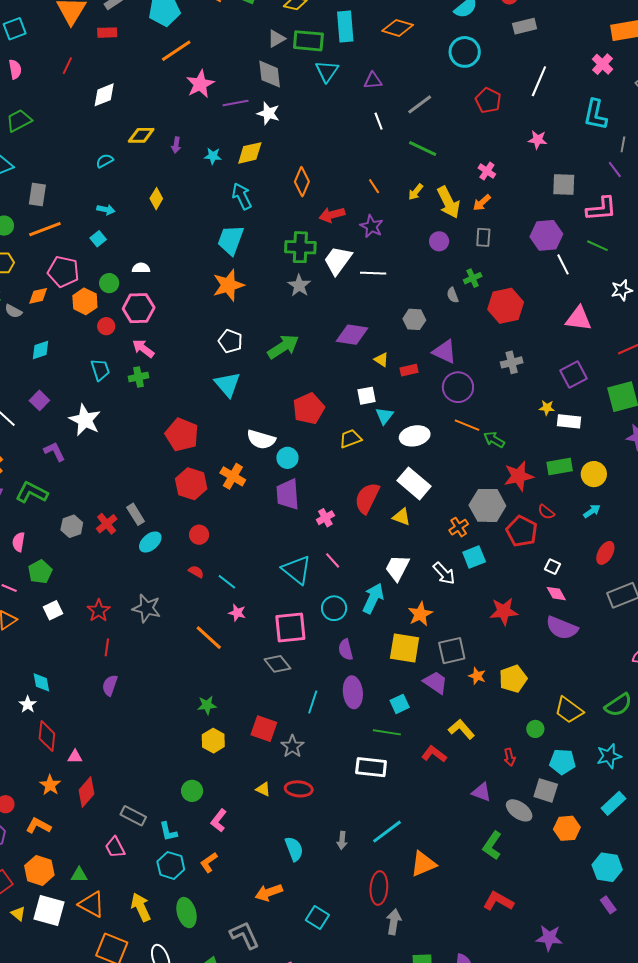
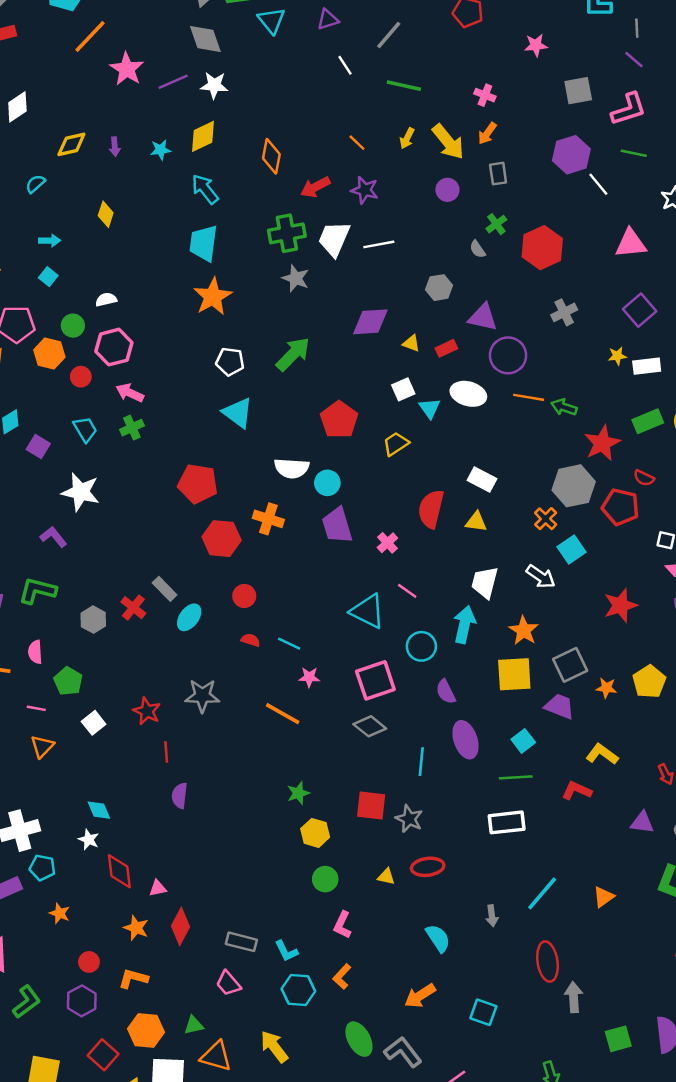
purple square: (39, 400) -> (38, 447), moved
white ellipse: (415, 436) -> (468, 394), moved, turned 40
white rectangle: (414, 483) -> (482, 479), size x0.7
green circle: (192, 791) -> (325, 879), moved
orange triangle: (423, 864) -> (604, 897), moved, size x0.7
green ellipse: (186, 913) -> (359, 1039), moved

